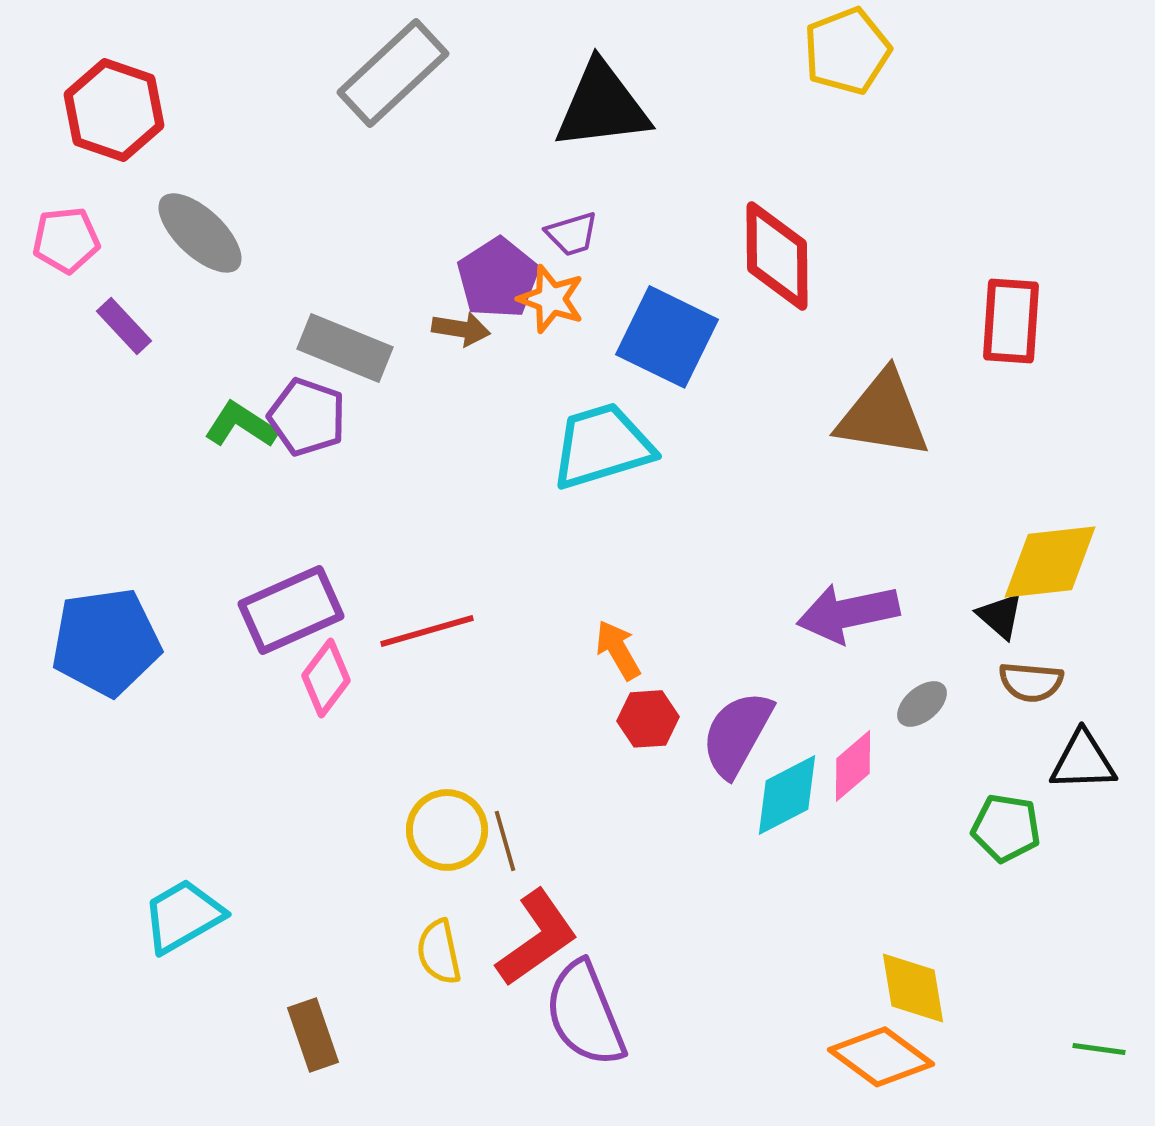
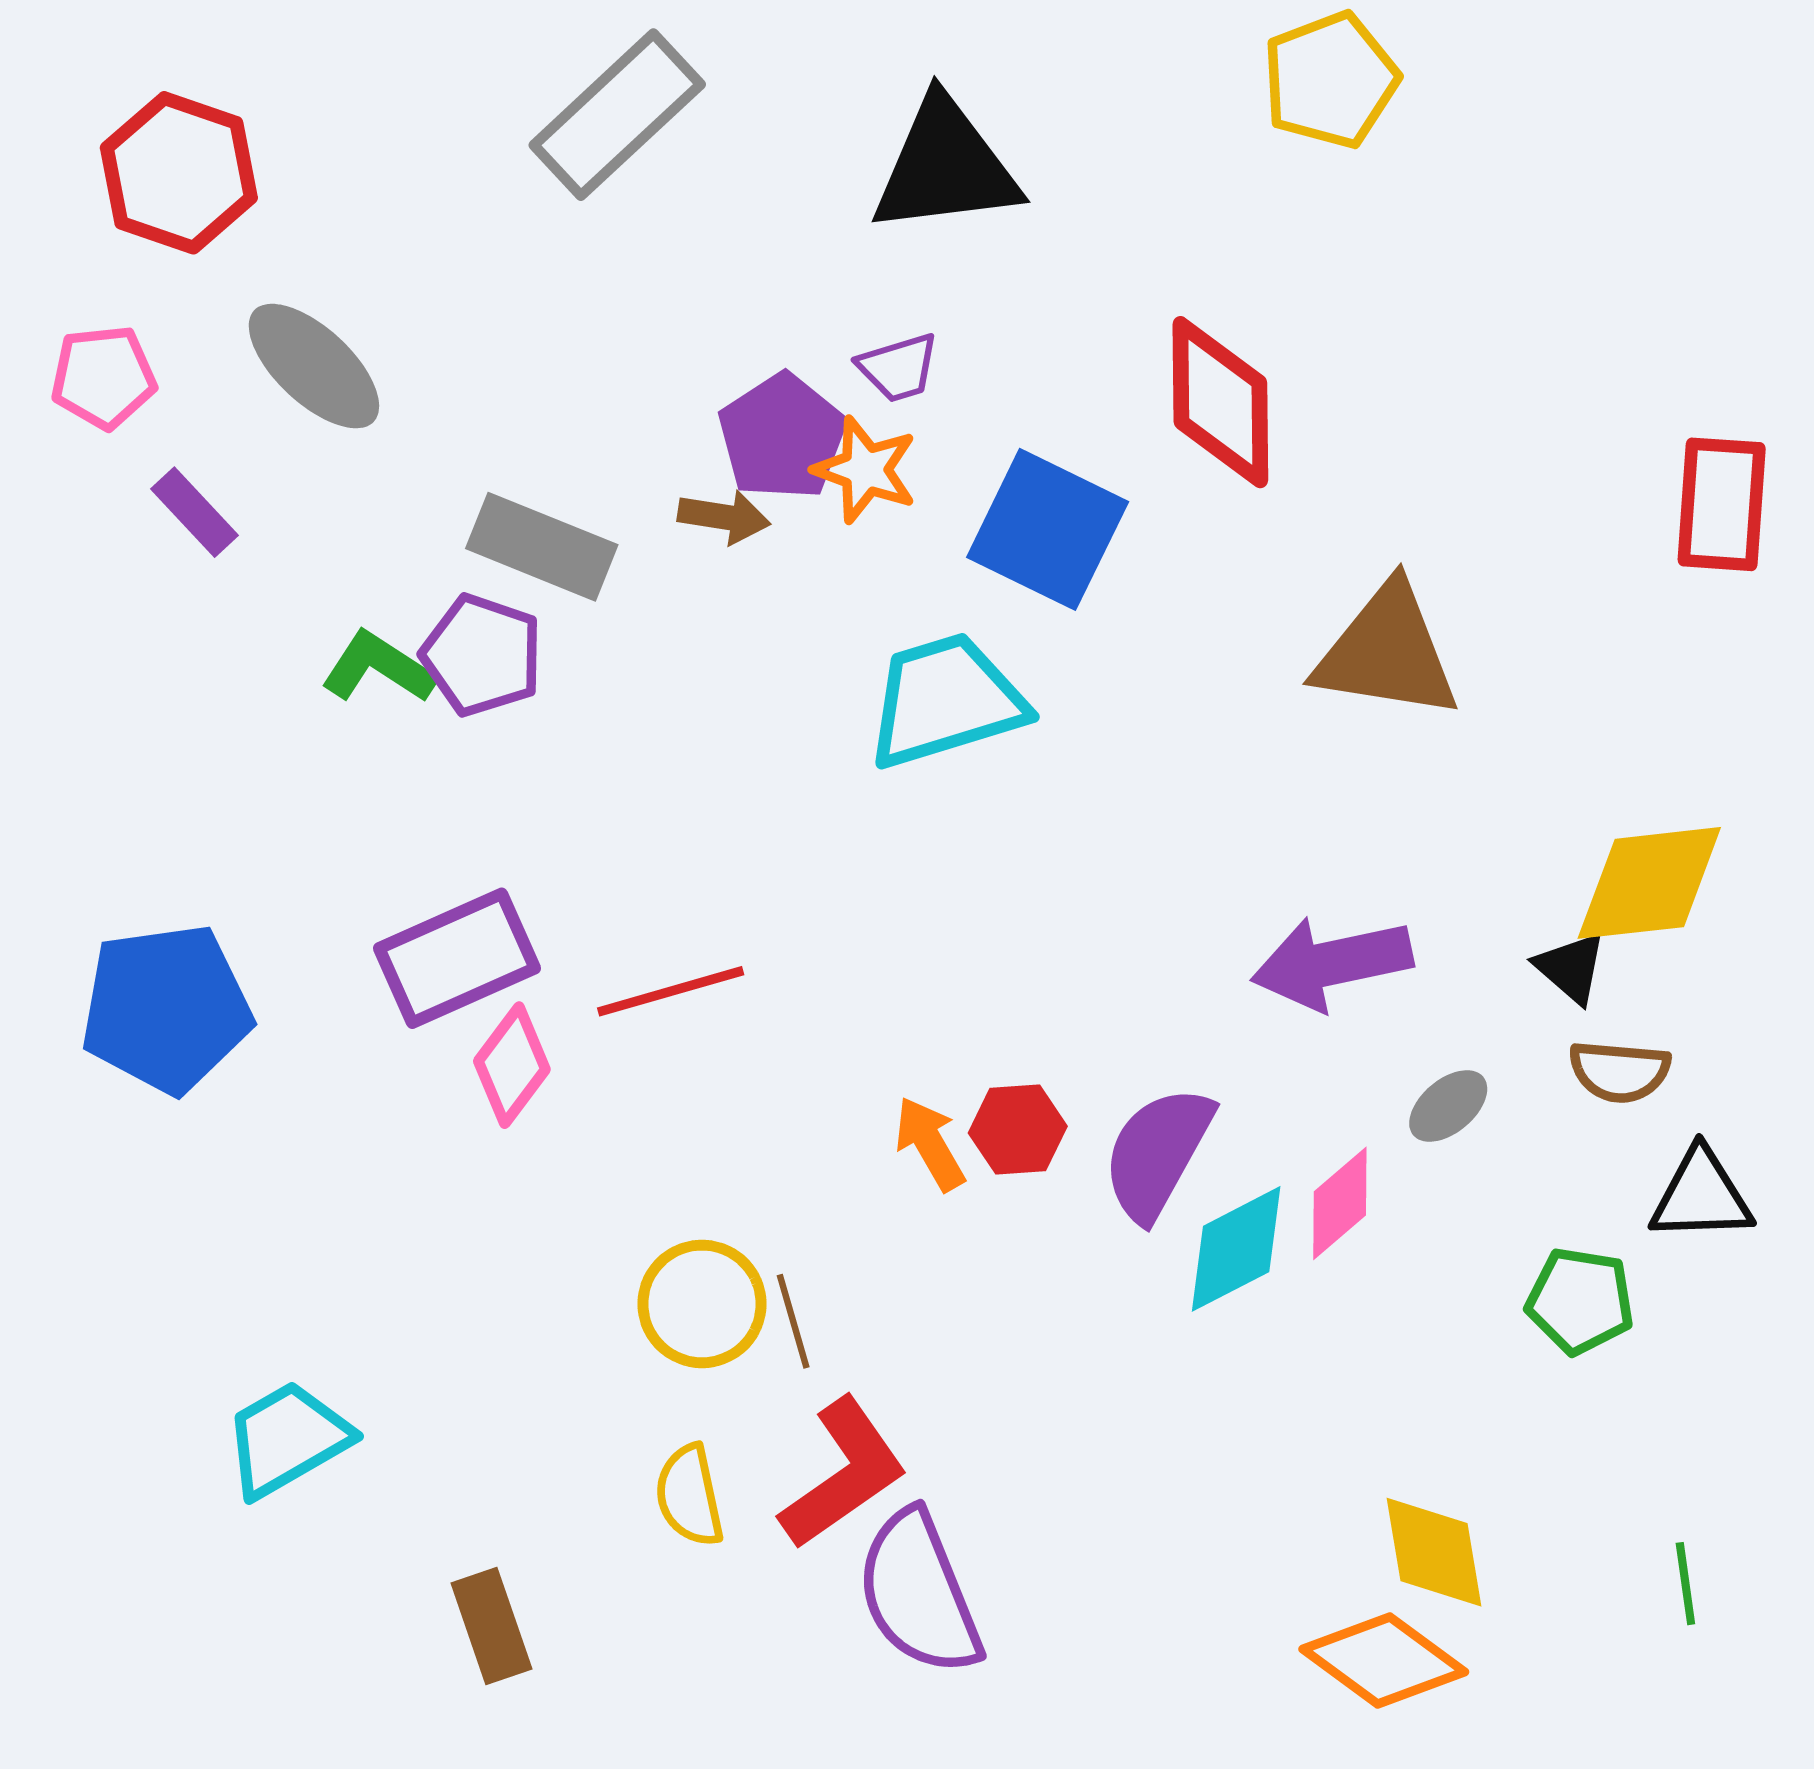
red rectangle: (1011, 321) -> (1722, 504), moved
orange arrow: (618, 650) -> (930, 1144), moved
green line: (1099, 1049) -> (1685, 1584), moved, turned 74

